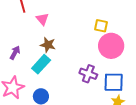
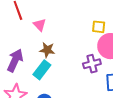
purple arrow: (15, 53) -> (15, 60), size x1.6
purple cross: (88, 74) -> (92, 64), moved, turned -30

